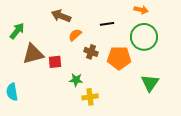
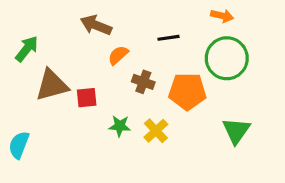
cyan semicircle: (12, 92) -> (19, 145), turned 30
yellow cross: (90, 97) -> (156, 131), moved, turned -35

